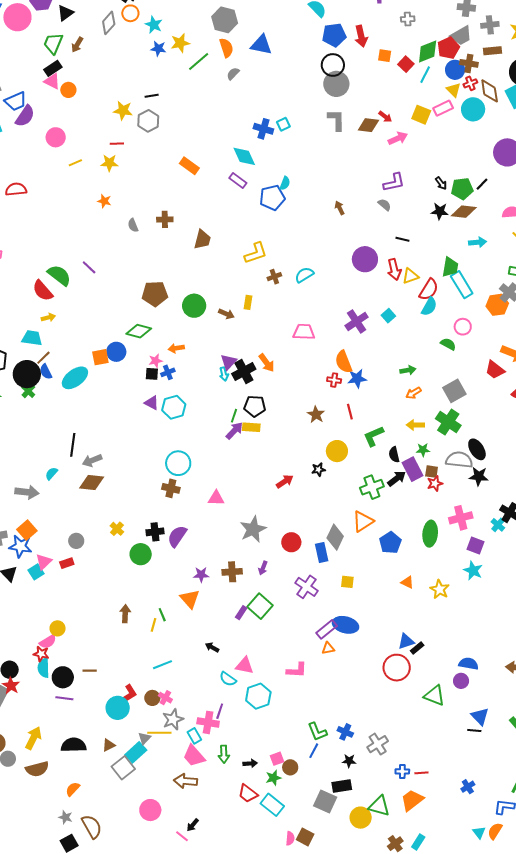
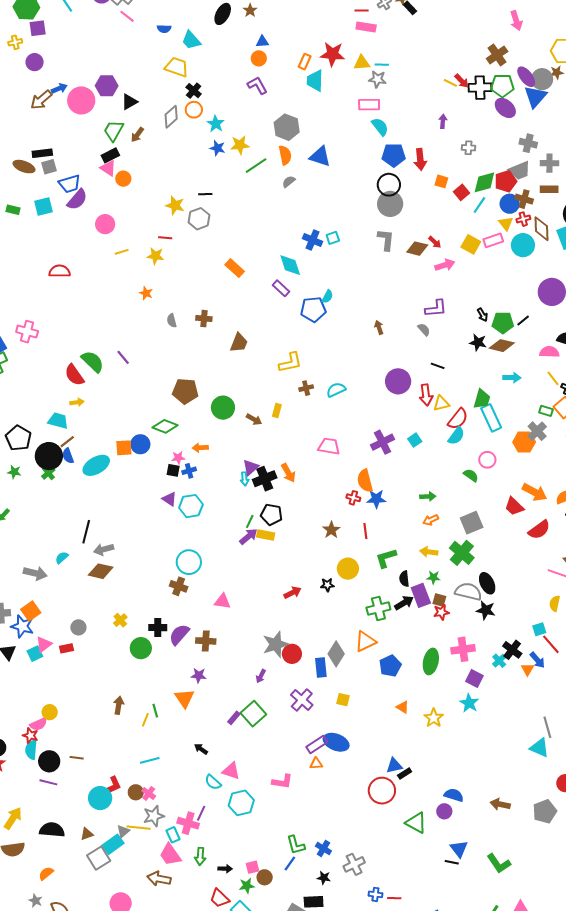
gray star: (253, 529) -> (276, 644), moved
brown cross: (232, 572) -> (206, 641), moved

